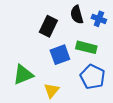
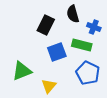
blue cross: (99, 19) -> (94, 27), moved

